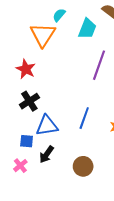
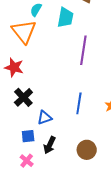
blue triangle: (47, 126) -> (45, 118), size x0.7

